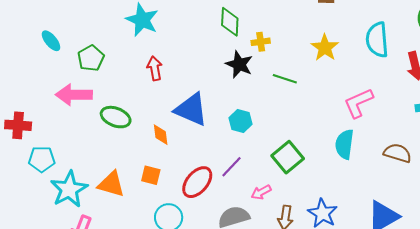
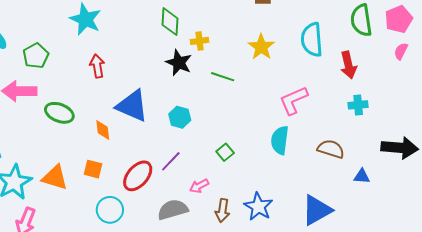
green square: (288, 157) -> (225, 152), size x0.6

